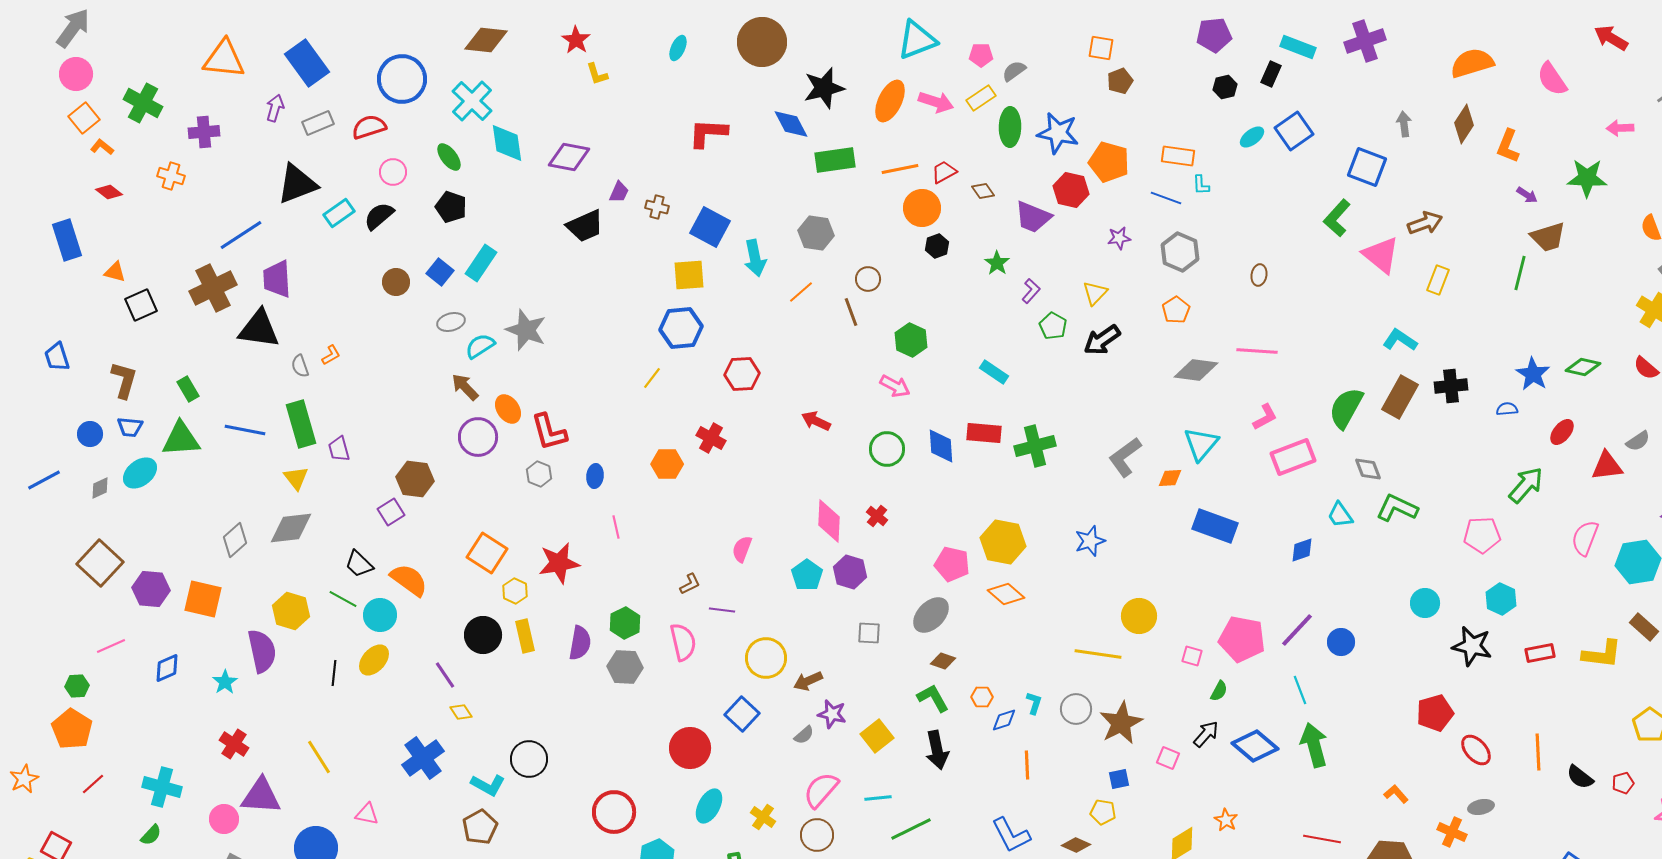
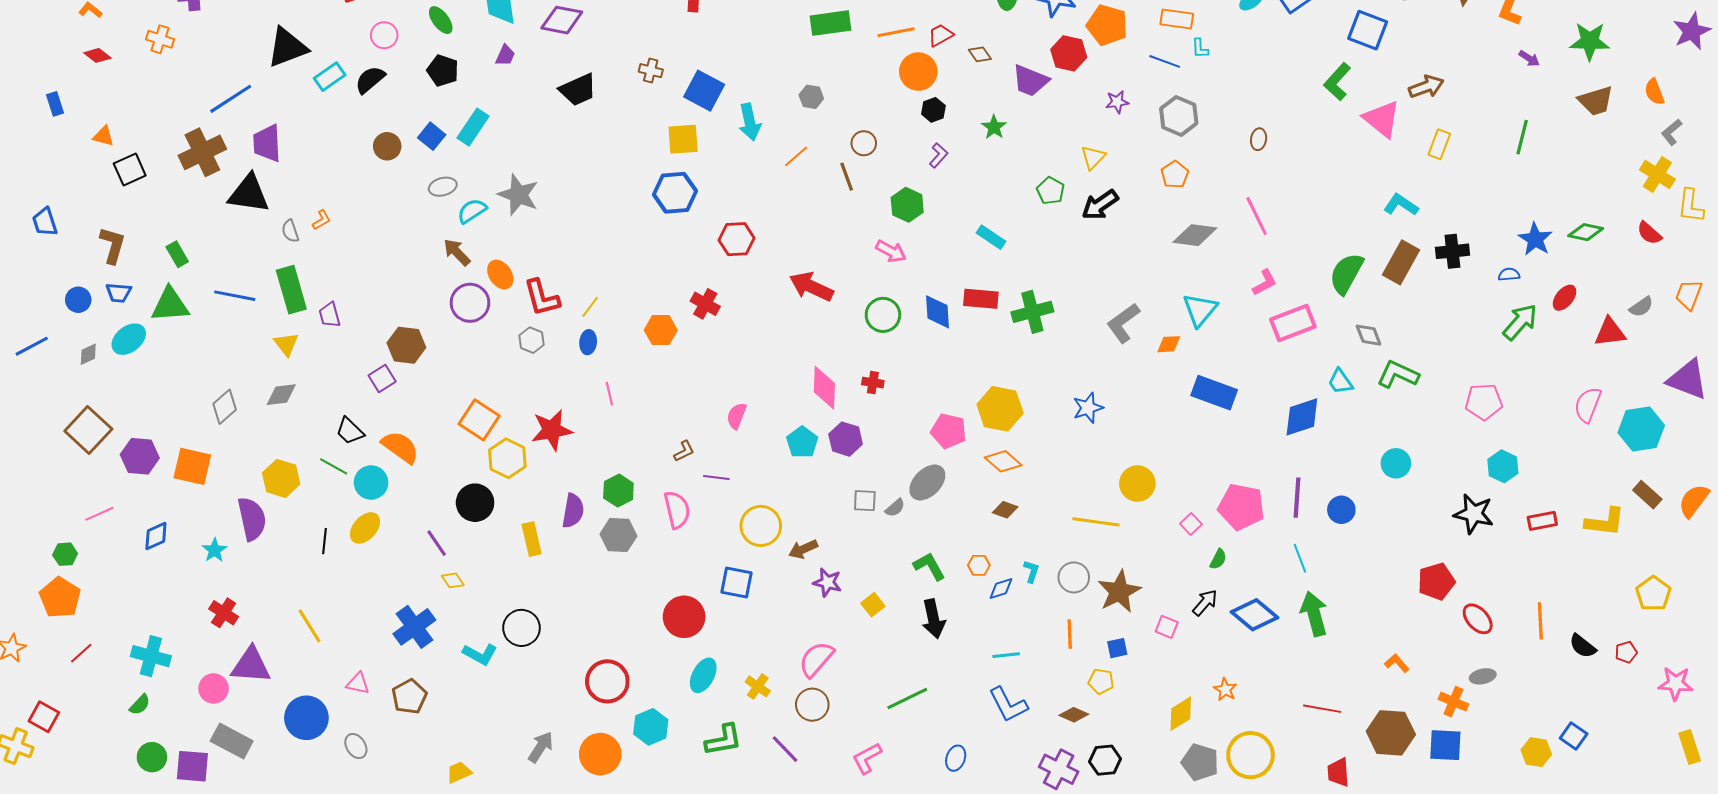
purple trapezoid: (619, 192) -> (505, 55), moved
gray hexagon: (816, 233) -> (811, 97), size x0.7
brown trapezoid: (1548, 237) -> (1596, 101), moved
blue rectangle: (67, 240) -> (55, 104), size x0.6
purple L-shape: (1031, 291) -> (938, 155), moved
pink line: (1257, 351) -> (1257, 216), turned 60
yellow line: (652, 378) -> (590, 307), moved
red arrow: (816, 421) -> (811, 287), size x1.5
green arrow: (1526, 485) -> (1520, 322), moved
red cross: (877, 516) -> (873, 383), turned -30
gray diamond: (291, 528) -> (281, 395), size x0.7
blue diamond: (1302, 550) -> (1302, 417), size x1.6
yellow hexagon: (515, 591) -> (507, 458), size x1.5
cyan circle: (1425, 603) -> (1396, 463), moved
purple line: (1297, 630) -> (1297, 498), turned -39
yellow rectangle: (525, 636) -> (532, 539), moved
pink square: (1192, 656) -> (1191, 524), turned 30
brown diamond: (943, 661) -> (1005, 510), moved
blue square: (742, 714) -> (737, 582), turned -32
gray semicircle: (804, 735) -> (895, 508), moved
yellow square: (877, 736) -> (873, 605), size x0.7
orange line: (1027, 765) -> (1070, 634), moved
cyan line: (878, 798) -> (1006, 655), moved
brown pentagon: (480, 827) -> (409, 697), moved

